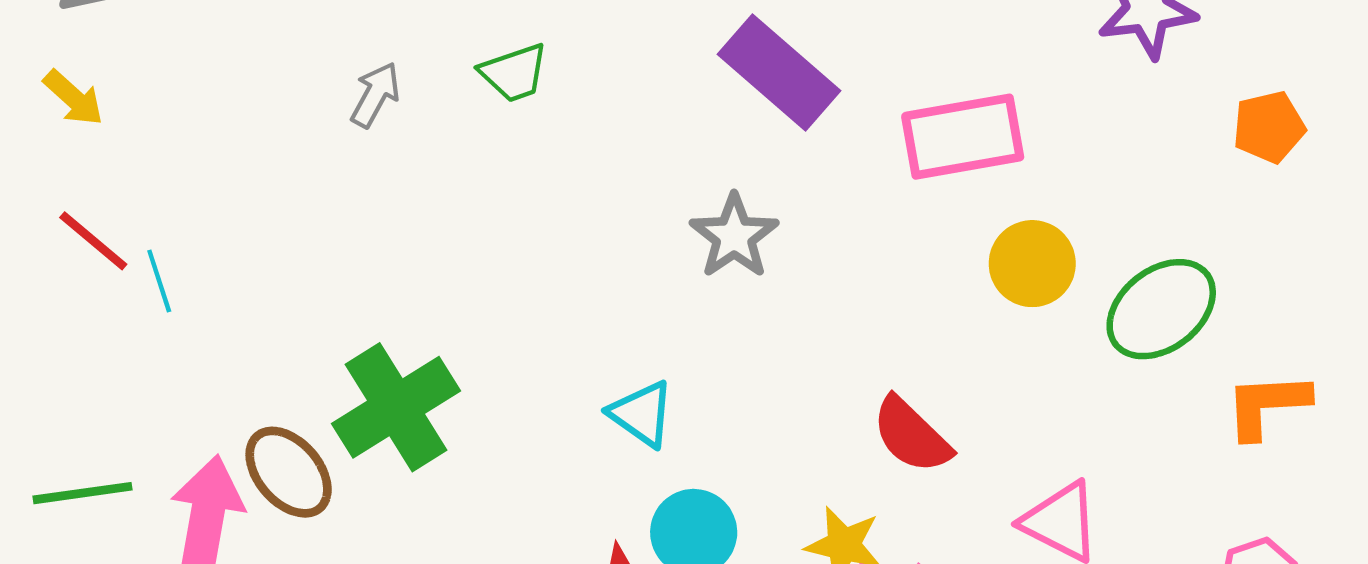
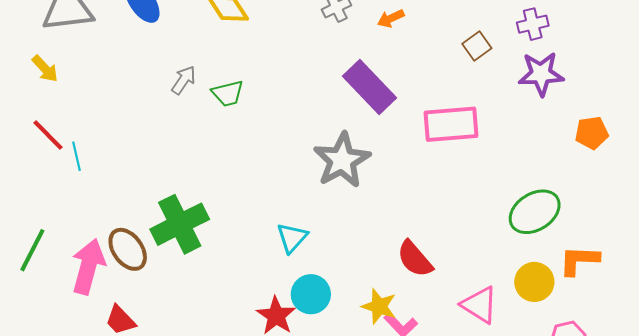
green trapezoid: (514, 73) -> (228, 93), moved
gray star: (734, 236) -> (342, 160), size x1.4
yellow circle: (1032, 264) -> (534, 282), moved
cyan triangle: (642, 414) -> (292, 238), turned 32
green line: (83, 493) -> (32, 250), turned -60

